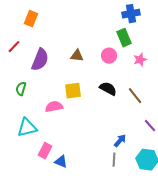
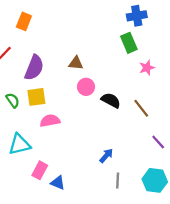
pink circle: (109, 56) -> (86, 87), moved
green semicircle: (21, 89) -> (13, 100), turned 128
yellow square: (73, 91) -> (36, 97), moved
blue arrow: (120, 141) -> (106, 156), moved

